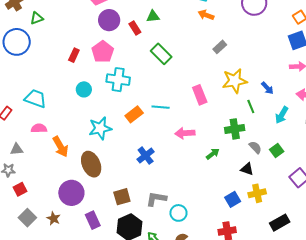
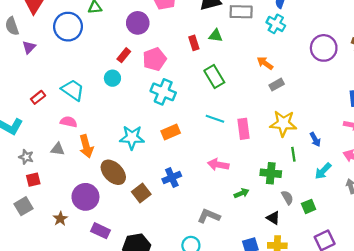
orange arrow: (206, 15) -> (265, 63), moved
purple circle: (109, 20) -> (138, 23), moved
cyan circle: (84, 89) -> (112, 78), moved
cyan line: (161, 107) -> (215, 119), moved
gray triangle: (17, 149) -> (58, 149), moved
brown ellipse: (91, 164) -> (113, 172), turned -35
brown square: (122, 197) -> (141, 193), moved, turned -36
gray L-shape: (156, 199) -> (209, 216), moved
gray square: (27, 218) -> (23, 206), moved
purple rectangle: (93, 220) -> (100, 231), turned -54

